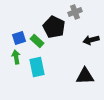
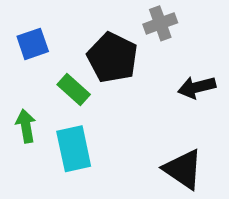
blue square: (19, 38) -> (33, 44), moved
black triangle: (85, 76) -> (183, 169), turned 36

